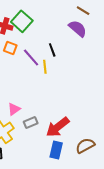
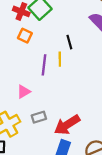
purple line: (31, 57) -> (44, 65), moved, turned 42
pink triangle: (14, 109) -> (24, 92), moved

